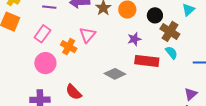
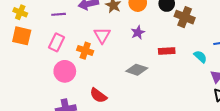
purple star: (134, 39) -> (138, 32), moved
cyan semicircle: (171, 53) -> (200, 57), moved
red rectangle: (147, 61) -> (167, 51), size x0.7

